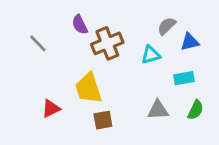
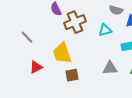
gray semicircle: (167, 26) -> (116, 10), turned -120
gray line: (38, 43) -> (27, 37), moved

